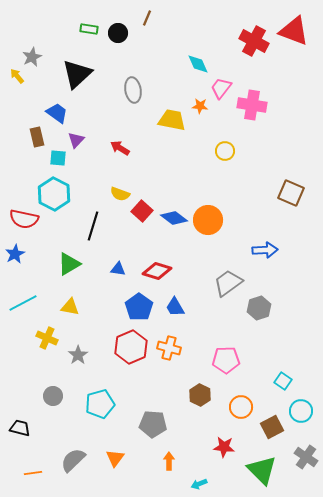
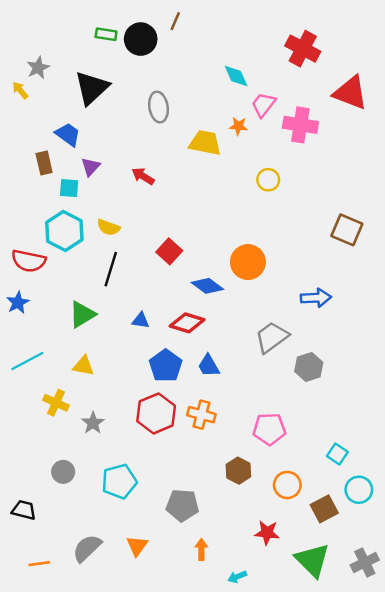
red triangle: (294, 31) -> (350, 93), moved
black circle: (118, 33) -> (141, 39), size x1.4
yellow semicircle: (120, 194) -> (108, 227), moved
blue diamond: (174, 218) -> (207, 286), moved
gray cross: (306, 457) -> (365, 562), moved, turned 30

